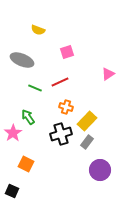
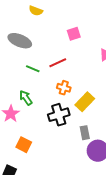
pink square: (67, 52) -> (74, 34), moved
gray rectangle: (87, 142) -> (85, 133), moved, turned -48

